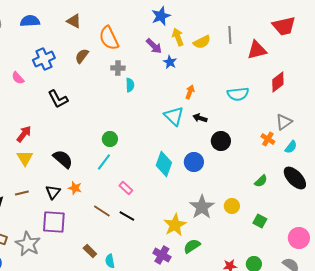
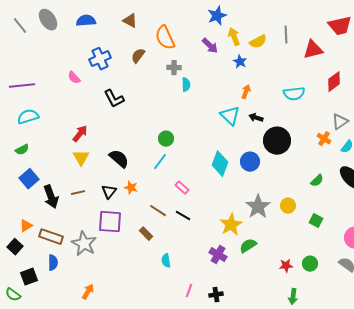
blue star: (170, 62) -> (240, 62), moved
black circle: (221, 141) -> (277, 141), size x1.4
brown rectangle: (90, 251) -> (146, 234), moved

